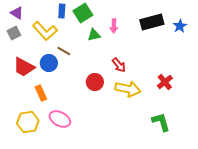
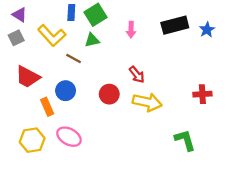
green triangle: (94, 35) -> (92, 40), moved
blue circle: (49, 63) -> (66, 91), moved
red cross: (165, 82) -> (202, 94), moved, turned 35

